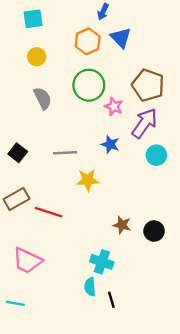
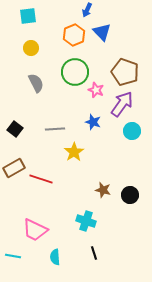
yellow star: (88, 180) -> (74, 152), turned -30
pink trapezoid: (27, 261) -> (35, 230), moved
cyan semicircle: (90, 287) -> (55, 257), moved

